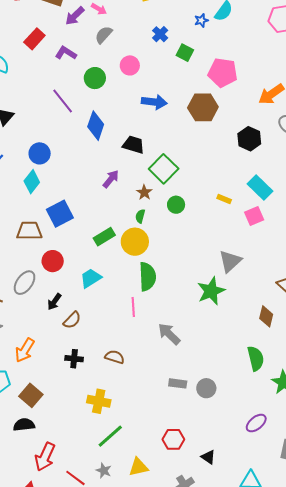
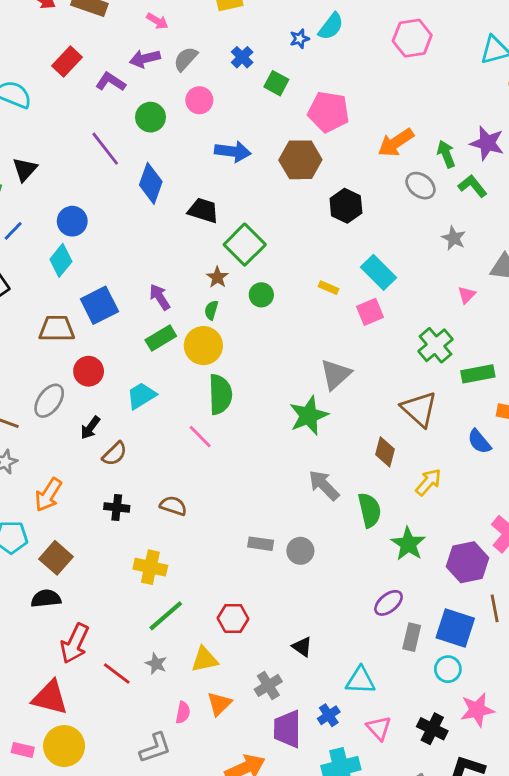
purple arrow: (75, 16) -> (145, 59), moved, turned 30
gray semicircle: (104, 35) -> (186, 59), moved
black hexagon: (249, 139) -> (346, 206), moved
purple arrow: (111, 179) -> (160, 297), moved, turned -72
pink line: (133, 307) -> (200, 437), turned -42
gray arrow: (169, 334) -> (324, 485), moved
purple ellipse: (256, 423) -> (389, 603), moved
red hexagon: (173, 439) -> (233, 618), moved

